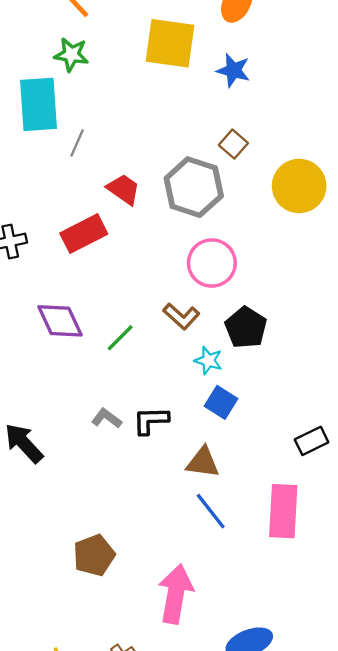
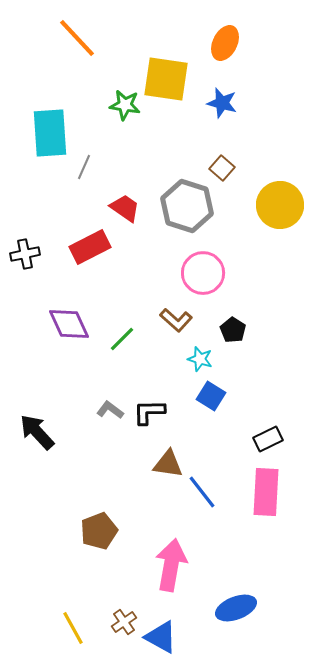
green star: (71, 55) -> (125, 105), moved
black pentagon: (246, 328) -> (233, 330), size x0.7
black rectangle: (312, 441) -> (268, 439), moved
brown triangle: (203, 462) -> (168, 464), moved

